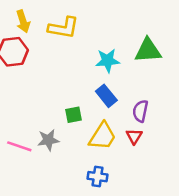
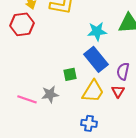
blue rectangle: (106, 96) -> (96, 59), size x1.4

